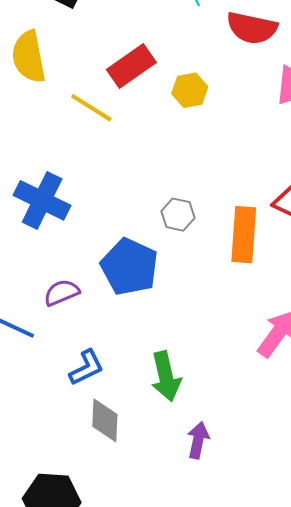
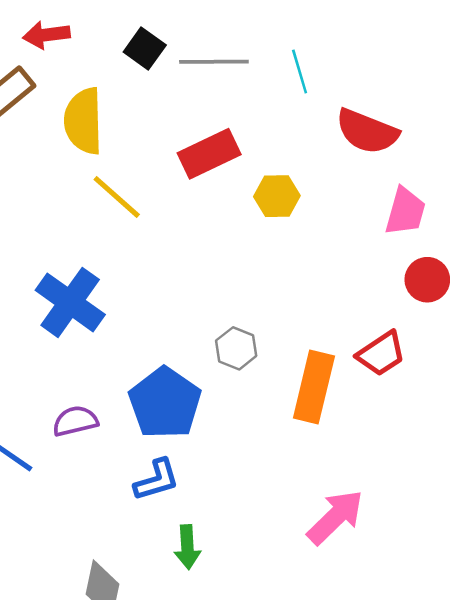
yellow line: (91, 108) -> (117, 197), moved
blue L-shape: (86, 368) -> (157, 480), moved
green arrow: (166, 376) -> (187, 547), size x0.7

